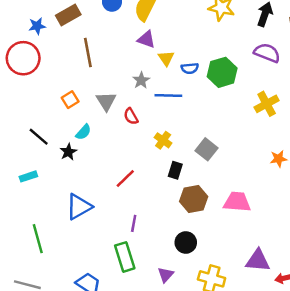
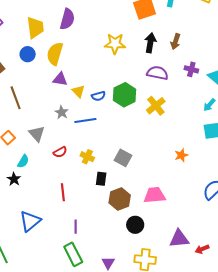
yellow cross: (267, 104) -> (156, 106), moved
red semicircle: (131, 116) -> (60, 152), moved, turned -80
red line: (125, 179) -> (63, 192), turned -42
black circle: (186, 242) -> (135, 225), moved

